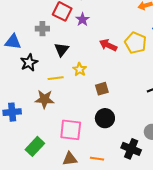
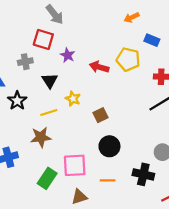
purple star: (82, 19) -> (68, 55), moved
green rectangle: (35, 146) -> (47, 178), moved
orange line: (97, 159) -> (108, 180), moved

